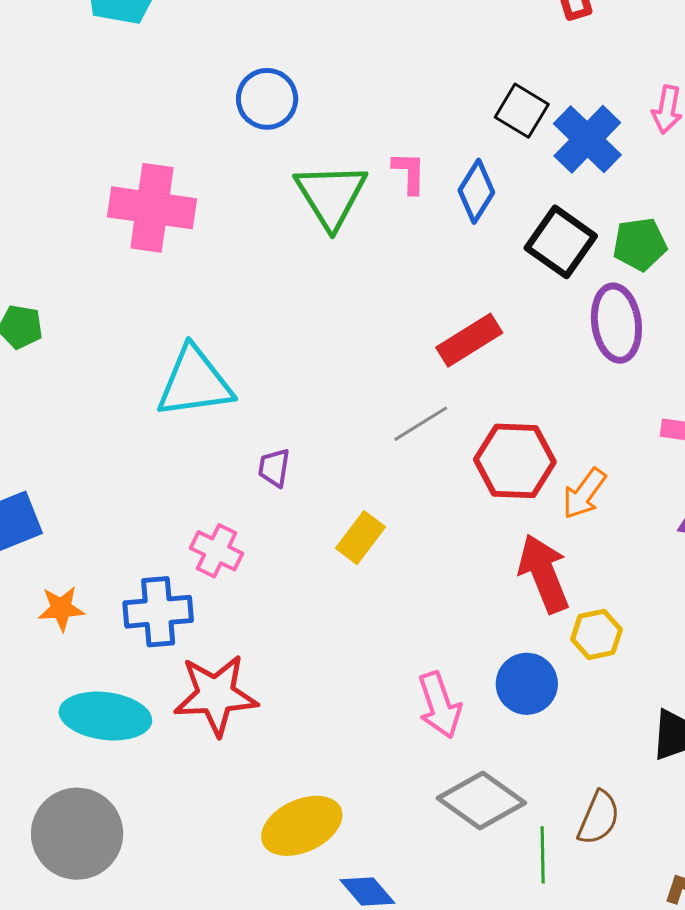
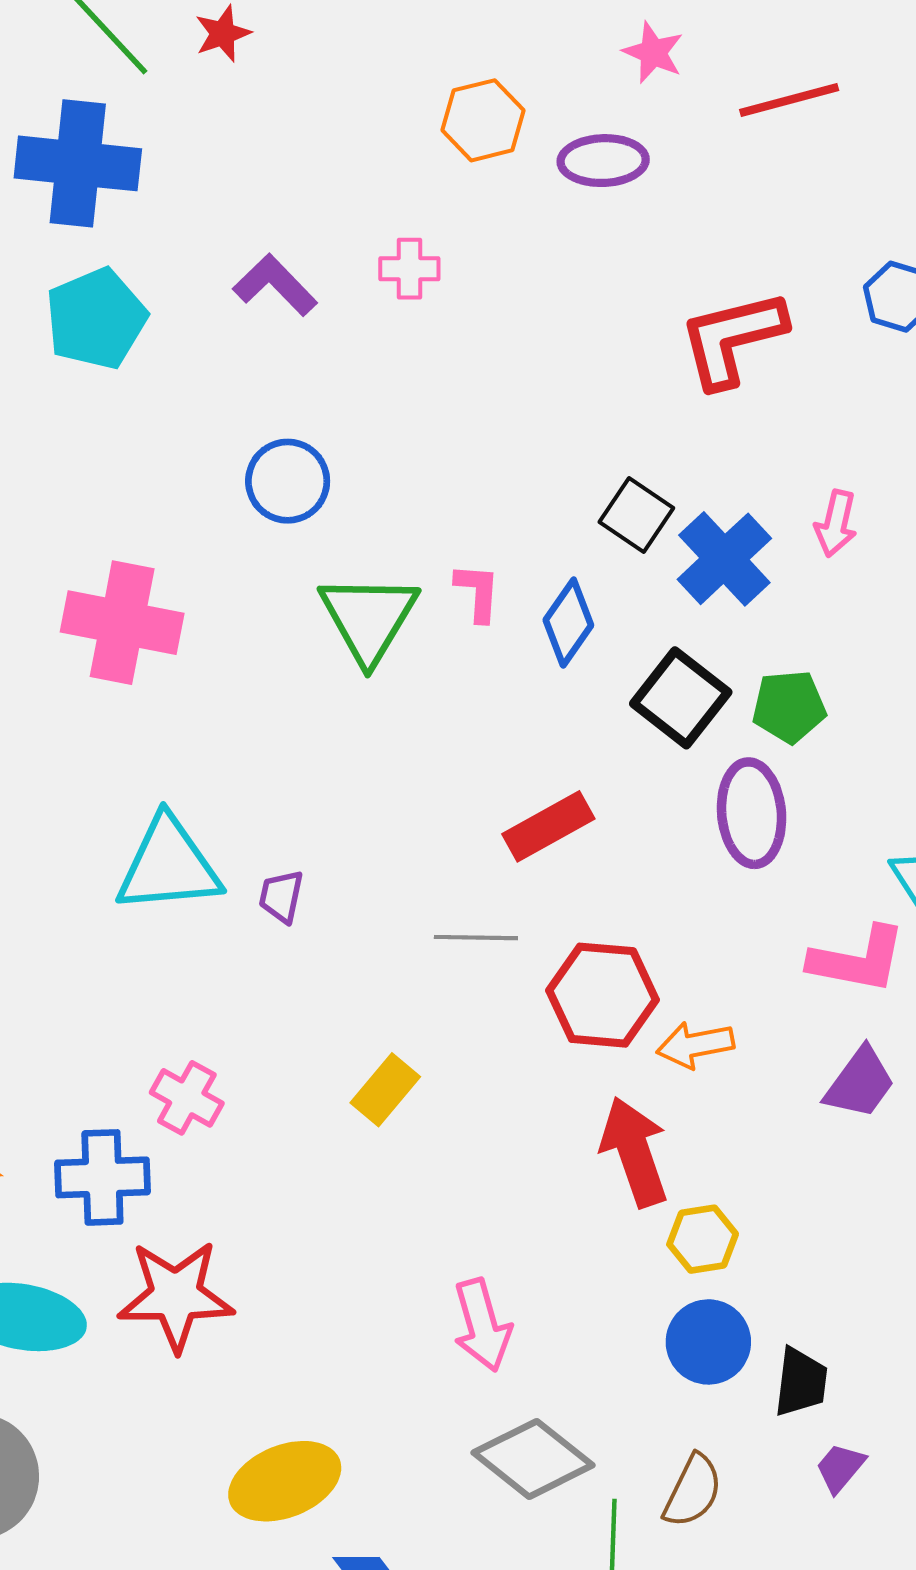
gray line: (421, 424) -> (476, 938), turned 30
purple trapezoid: (274, 468) -> (281, 896), moved
orange arrow: (584, 494) -> (695, 1045), turned 40
blue circle: (527, 684) -> (708, 1342), moved

